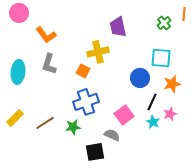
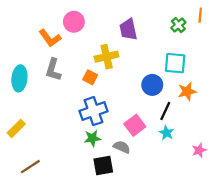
pink circle: (19, 13) -> (74, 22), moved
pink star: (170, 114) -> (199, 150), moved
brown line: (45, 123) -> (30, 167), moved
green star: (73, 127) -> (92, 138), moved

